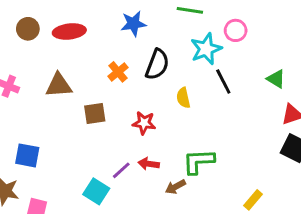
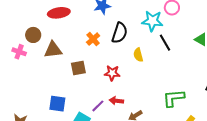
brown circle: (28, 29) -> (33, 35), moved
cyan star: (206, 49) -> (152, 21), turned 30
blue square: (27, 155) -> (57, 104), moved
green L-shape: (199, 161) -> (174, 98), moved

